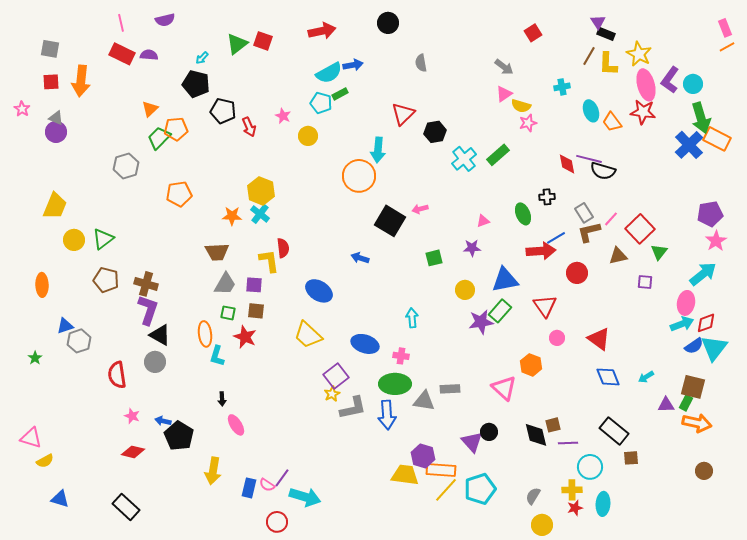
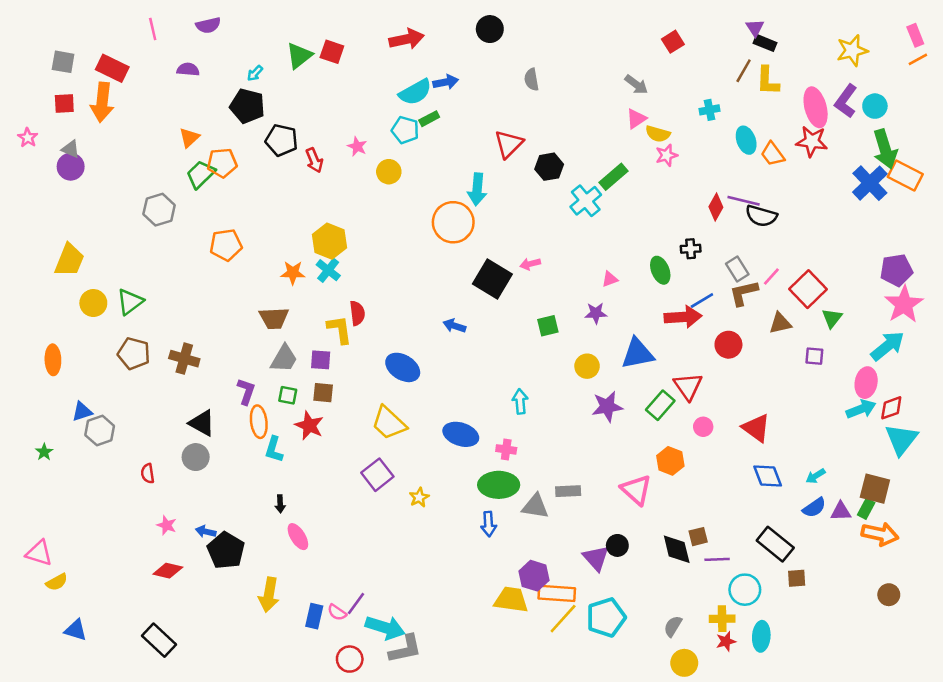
red rectangle: (122, 54) -> (112, 68), moved
yellow star: (639, 54) -> (852, 51), moved, turned 30
green rectangle: (498, 155) -> (614, 177), moved
red diamond: (567, 164) -> (716, 207), turned 40
pink star: (716, 241) -> (904, 304), size x1.4
purple L-shape: (148, 310) -> (246, 391), moved, size x0.7
green rectangle: (500, 311) -> (660, 405), moved
blue semicircle: (694, 346) -> (814, 508), moved
red semicircle: (117, 375) -> (148, 473), size x0.6
purple square: (336, 376) -> (377, 475), moved
gray L-shape: (353, 408) -> (405, 649), moved
blue arrow: (387, 415) -> (489, 524), size x0.7

